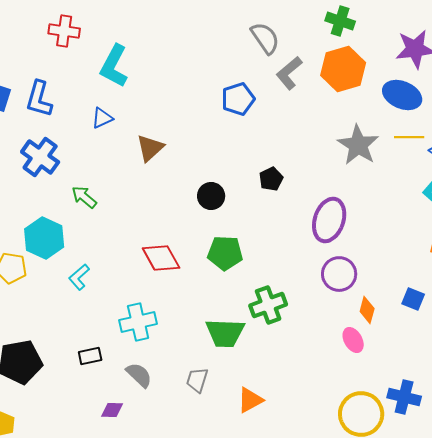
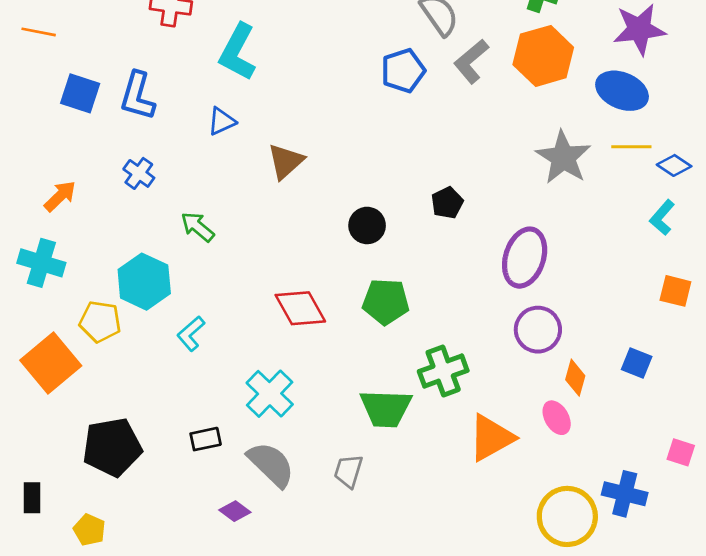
blue pentagon: (238, 99) -> (403, 71), moved
blue cross: (40, 157) -> (139, 173), size x0.6
cyan cross: (138, 322) -> (270, 394), turned -33
gray semicircle: (139, 375) -> (271, 464), size x1.4
orange triangle: (250, 400) -> (491, 438), moved, size x1.4
purple diamond: (112, 410) -> (235, 511), turned 35

